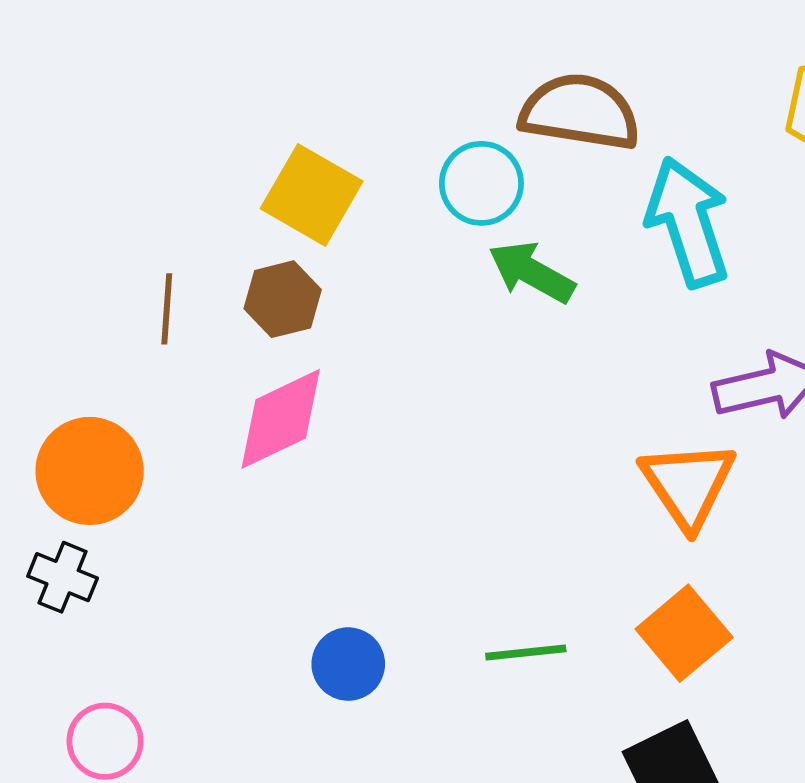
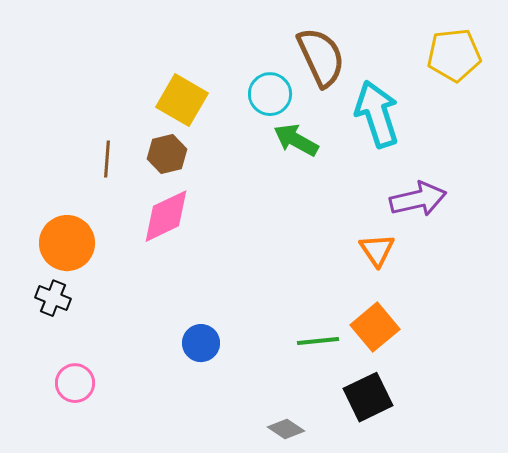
brown semicircle: (580, 112) -> (321, 57), turned 56
orange triangle: (688, 485) -> (377, 250), size x0.7
green line: (526, 652) -> (318, 341), moved

